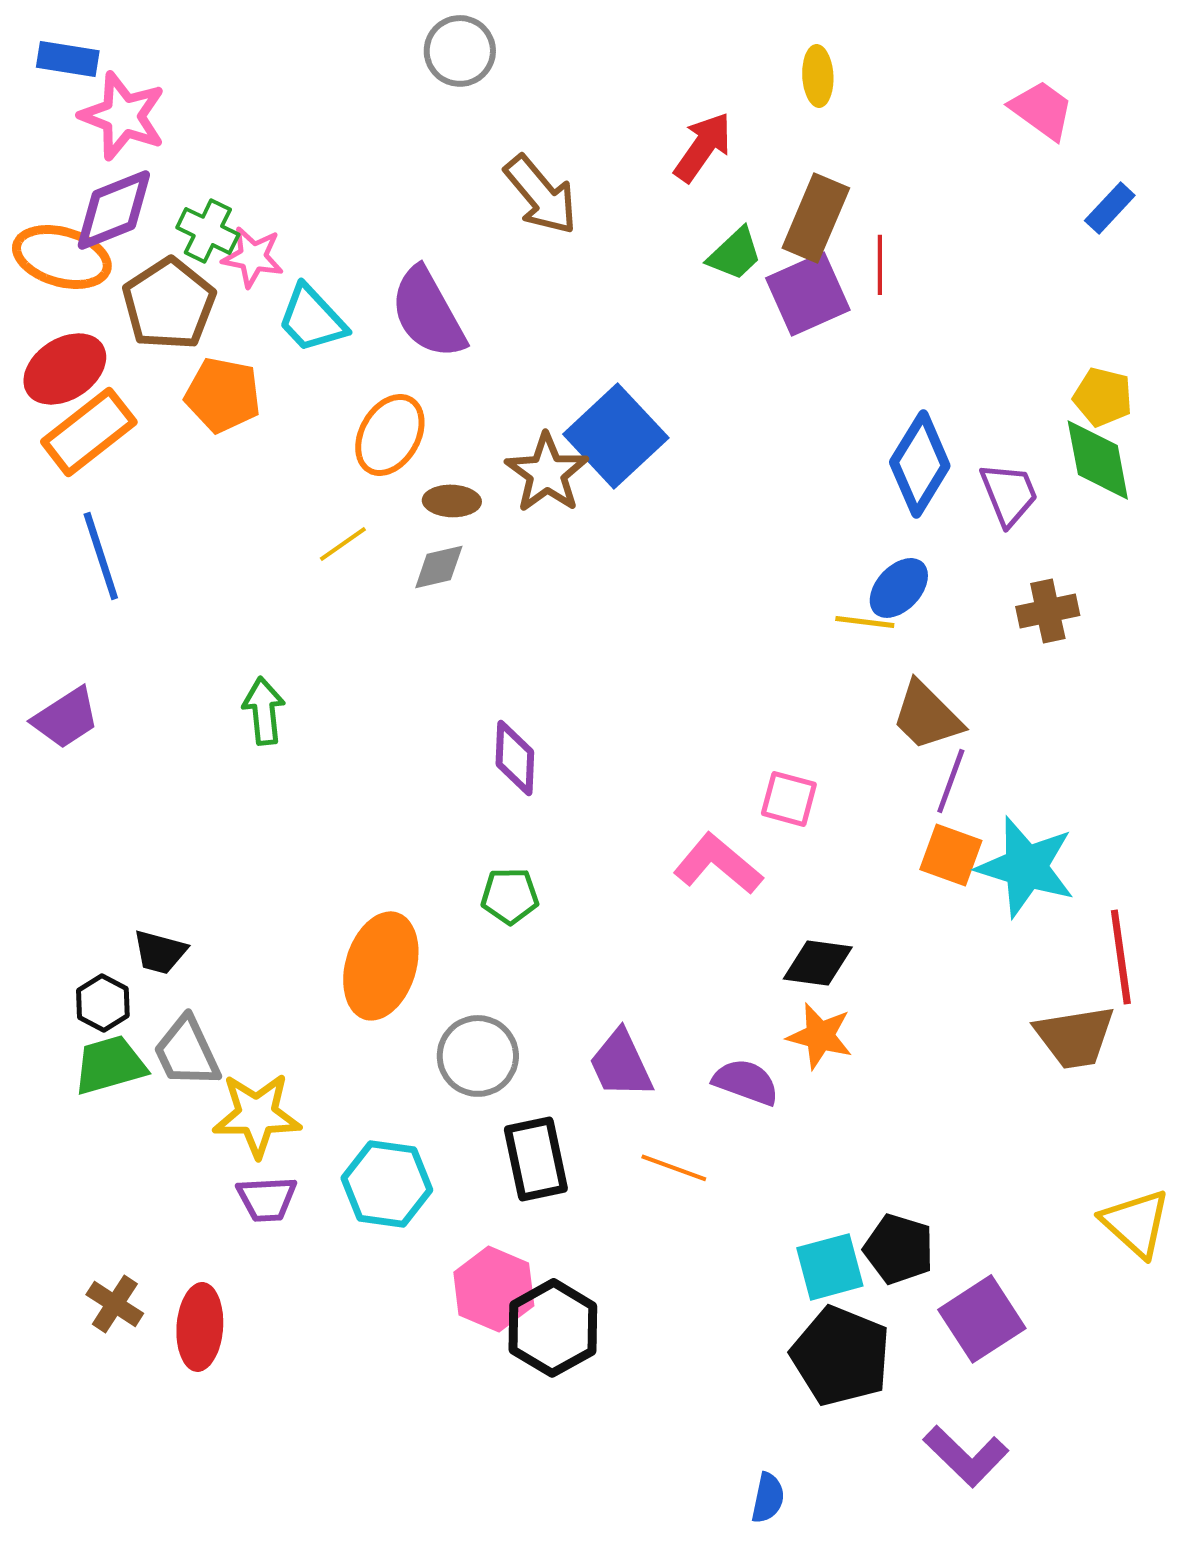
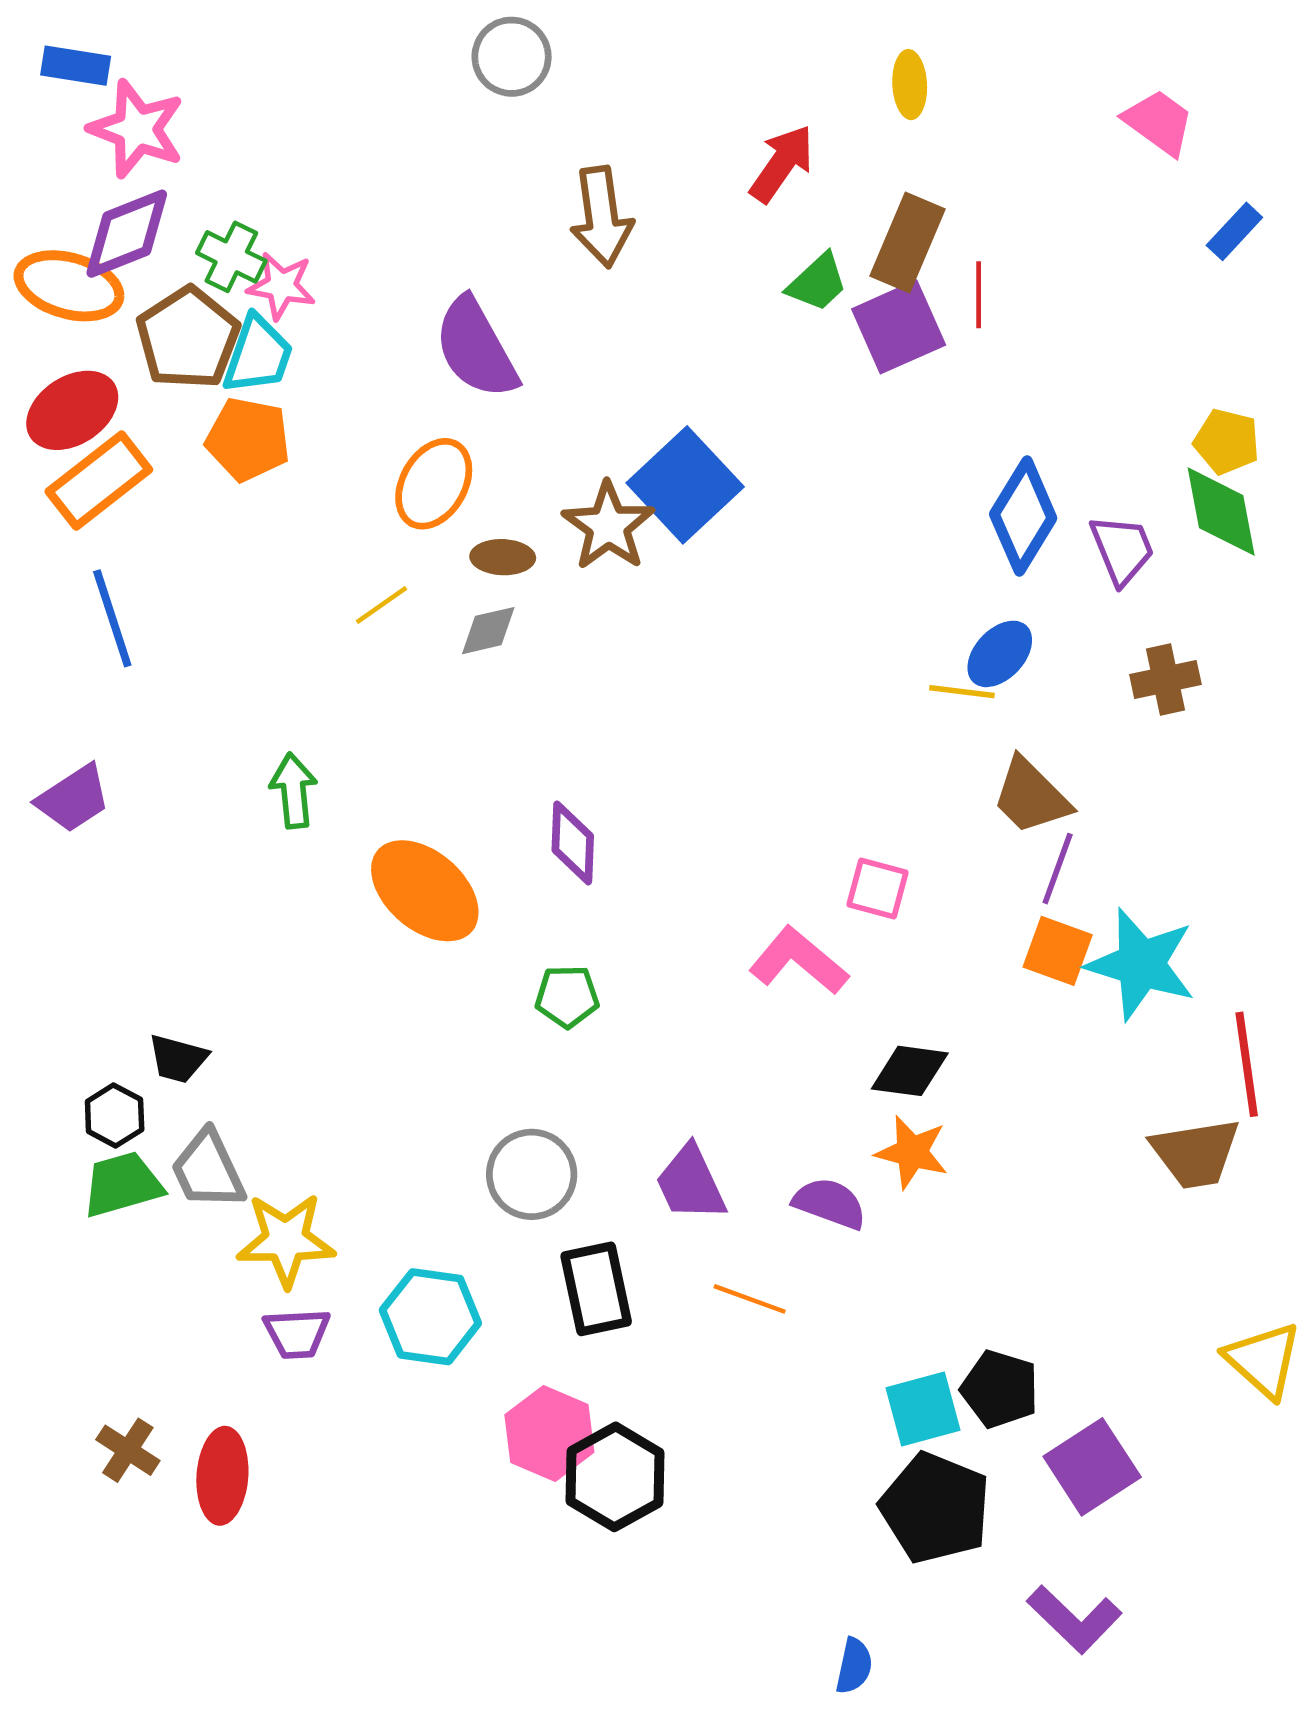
brown arrow: (541, 195) -> (602, 217), turned 32
cyan trapezoid: (312, 319) -> (258, 355), moved, turned -118
orange ellipse: (381, 966) -> (425, 891), moved, turned -66

